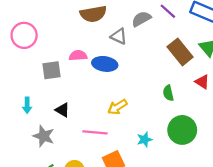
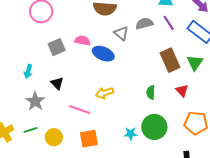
gray square: (52, 70) -> (57, 47), turned -30
cyan star: (145, 139) -> (131, 134), moved

